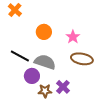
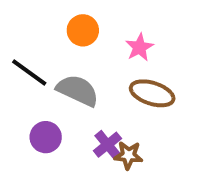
purple circle: (32, 76) -> (46, 137), moved
brown star: (45, 91) -> (128, 155), moved

